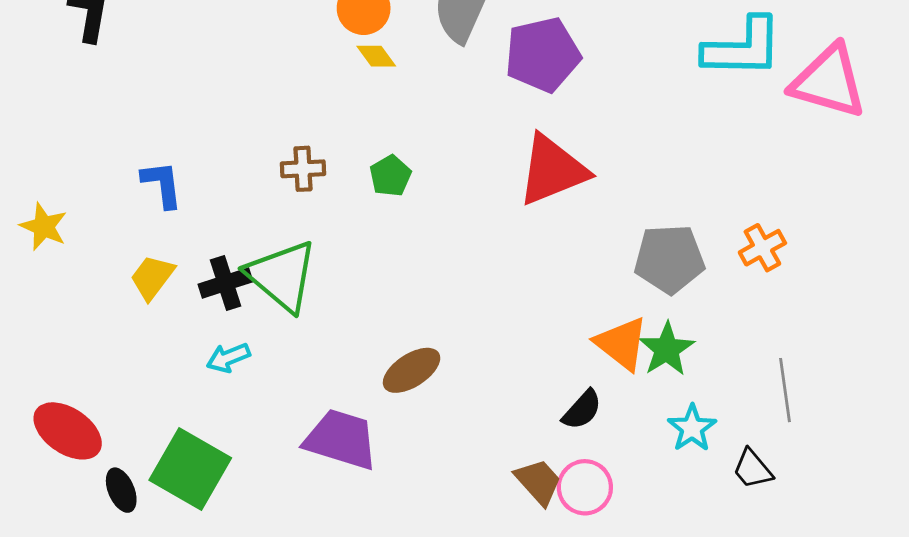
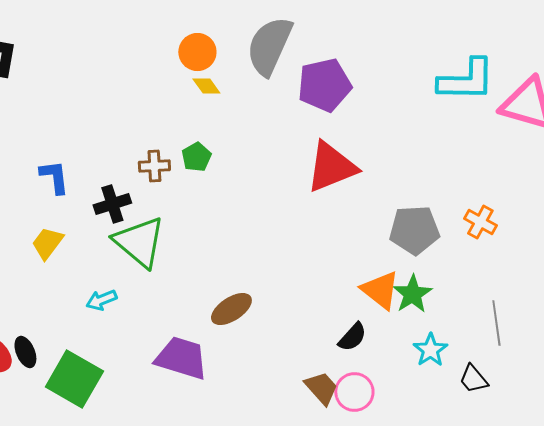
green pentagon: (390, 176) -> (196, 157), moved
orange cross: (762, 248) -> (480, 222), turned -32
black cross: (225, 283) -> (112, 204), moved
black ellipse: (121, 490) -> (25, 352), moved

